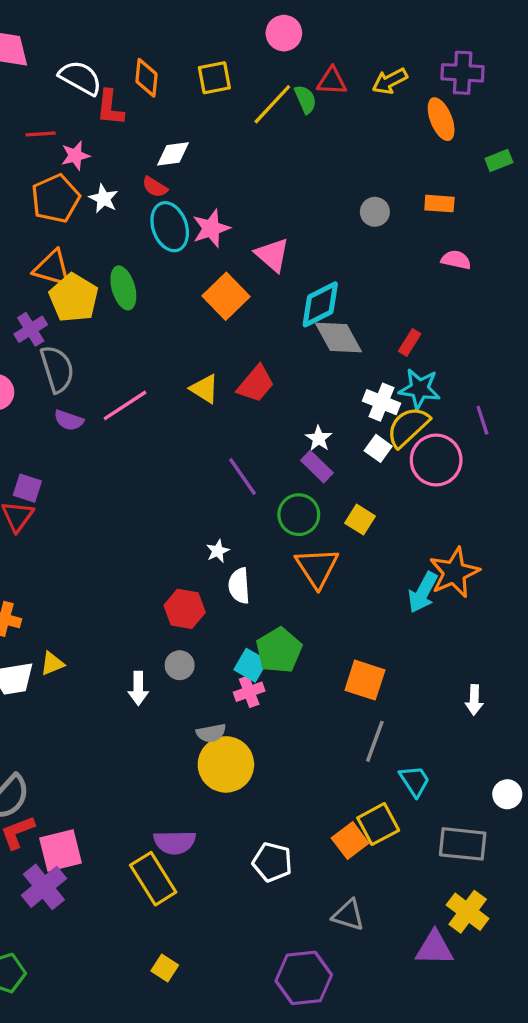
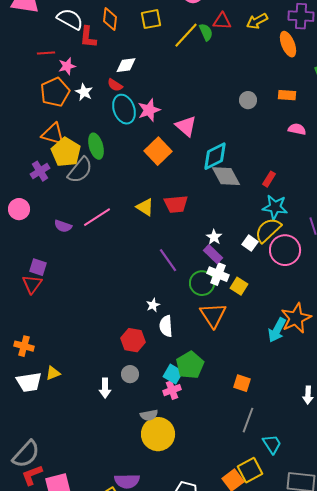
gray semicircle: (57, 369) -> (80, 170), moved, turned 56
red trapezoid: (256, 384) -> (176, 204), turned 45
white cross: (382, 402) -> (218, 274), moved
orange square: (365, 680) -> (242, 383), size x0.7

